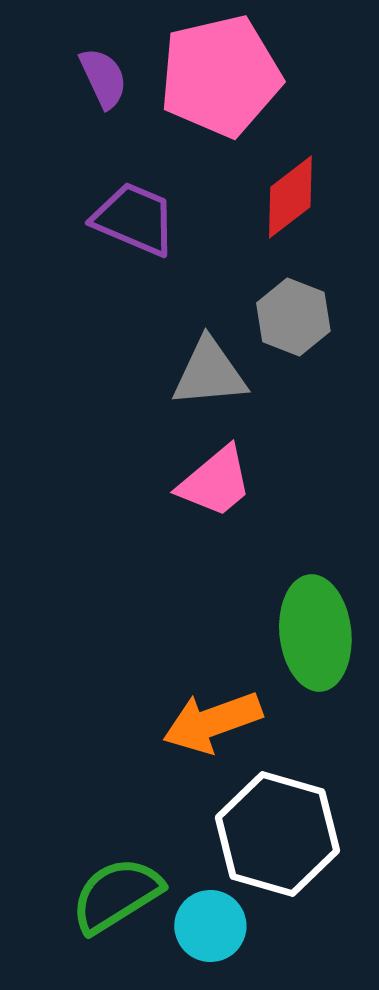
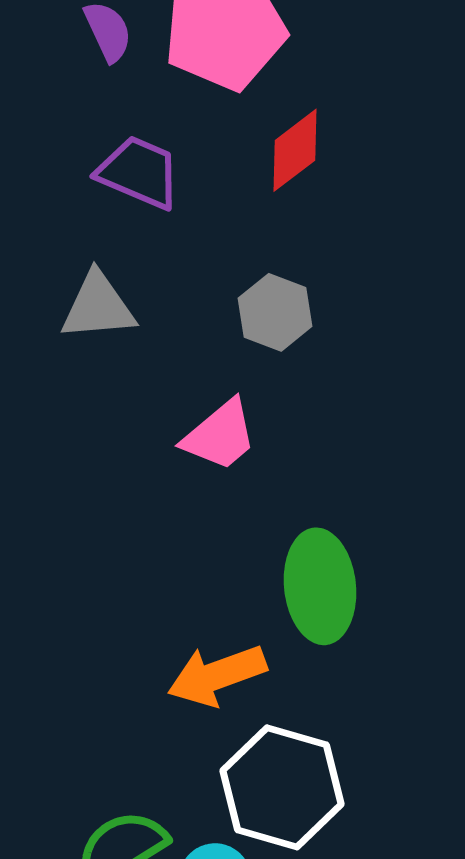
gray hexagon: (293, 317) -> (275, 312), moved
gray triangle: (209, 373) -> (98, 306), moved

